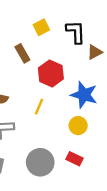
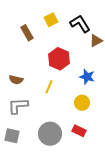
black L-shape: (76, 32) -> (80, 24), turned -30
brown rectangle: (22, 53) -> (27, 33), moved
blue star: (84, 95) -> (87, 77), size x0.7

